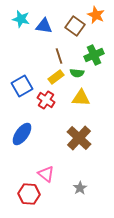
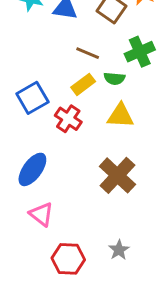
brown line: (59, 56) -> (88, 53), turned -49
pink triangle: (46, 174) -> (41, 214), moved
red hexagon: (29, 194) -> (68, 259), moved

